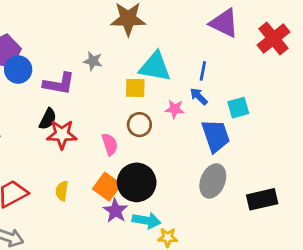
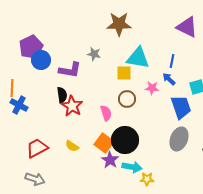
black semicircle: (48, 119) -> (62, 95), turned -35
red star: (62, 134) -> (72, 106), turned 30
yellow semicircle: (62, 191) -> (72, 146), turned -64

